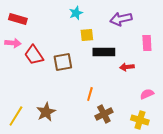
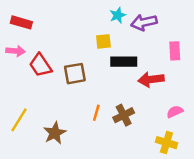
cyan star: (76, 13) -> (118, 15), moved
red arrow: (127, 67) -> (151, 80), size x1.5
orange line: (90, 94) -> (96, 113), moved
brown cross: (104, 114) -> (124, 115), moved
yellow line: (16, 116) -> (19, 120), moved

